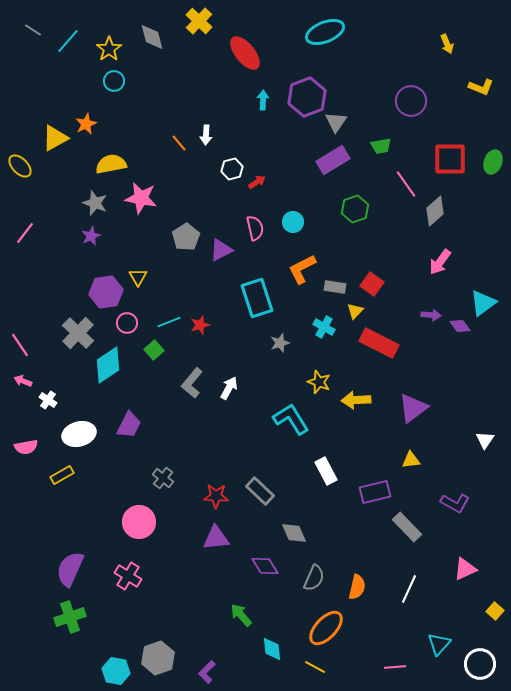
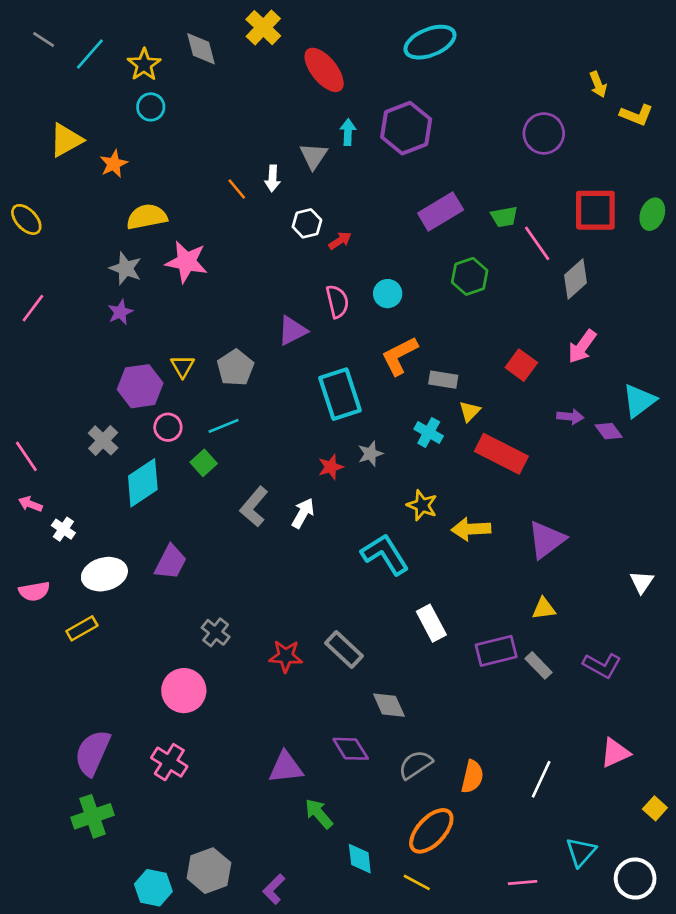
yellow arrow: (447, 44) -> (598, 84), moved
gray triangle: (336, 122) -> (314, 156), moved
yellow triangle: (55, 138) -> (66, 140), moved
green trapezoid: (381, 146) -> (504, 217), moved
gray pentagon: (186, 237) -> (235, 368), moved
red square: (372, 284) -> (521, 365), moved
red star: (200, 325) -> (331, 467), moved
gray cross: (78, 333) -> (103, 440), size x0.7
gray rectangle: (407, 527) -> (538, 665), moved, size x0.7
purple triangle: (216, 538) -> (286, 767), moved
gray semicircle: (314, 578) -> (415, 765), turned -148

